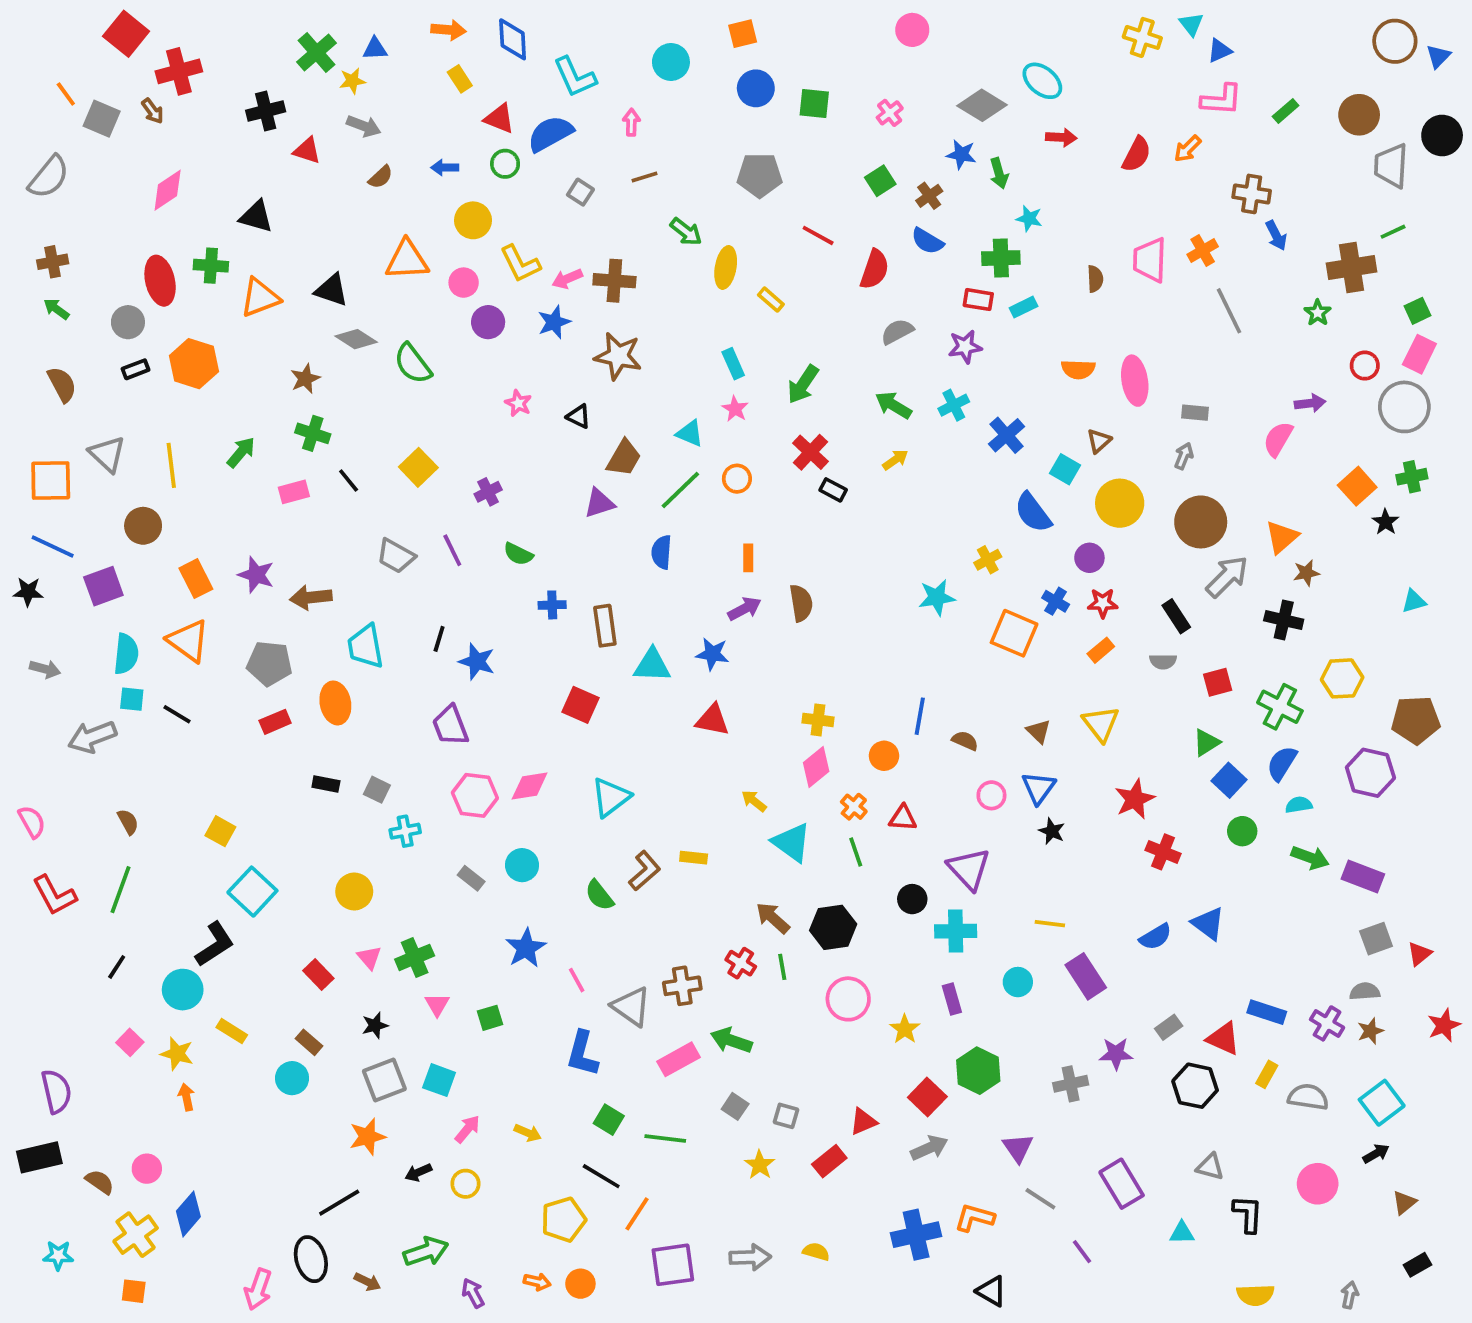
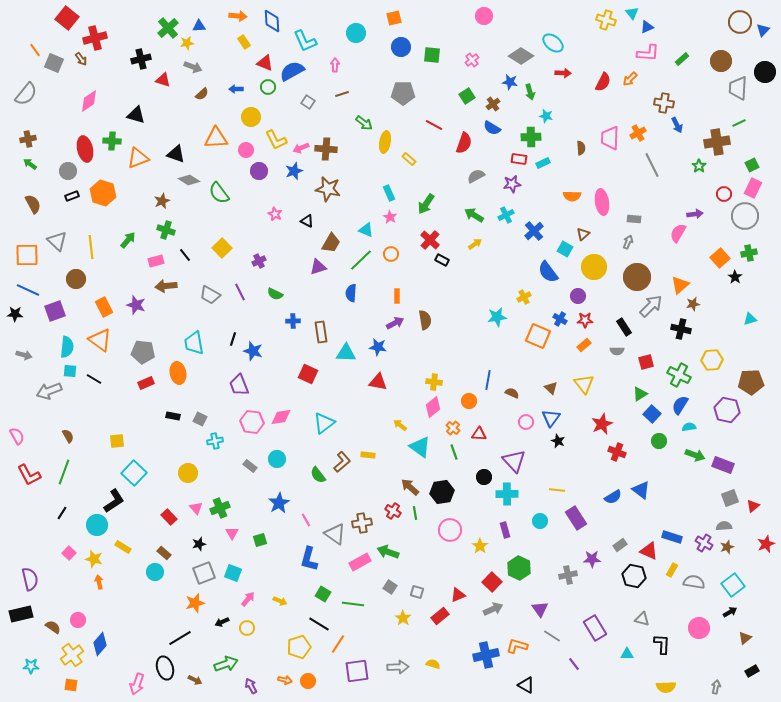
brown arrow: (311, 597) -> (166, 286), moved
yellow square: (220, 831) -> (117, 441), turned -35

